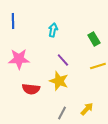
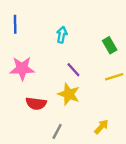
gray line: (62, 113) -> (57, 131), moved

